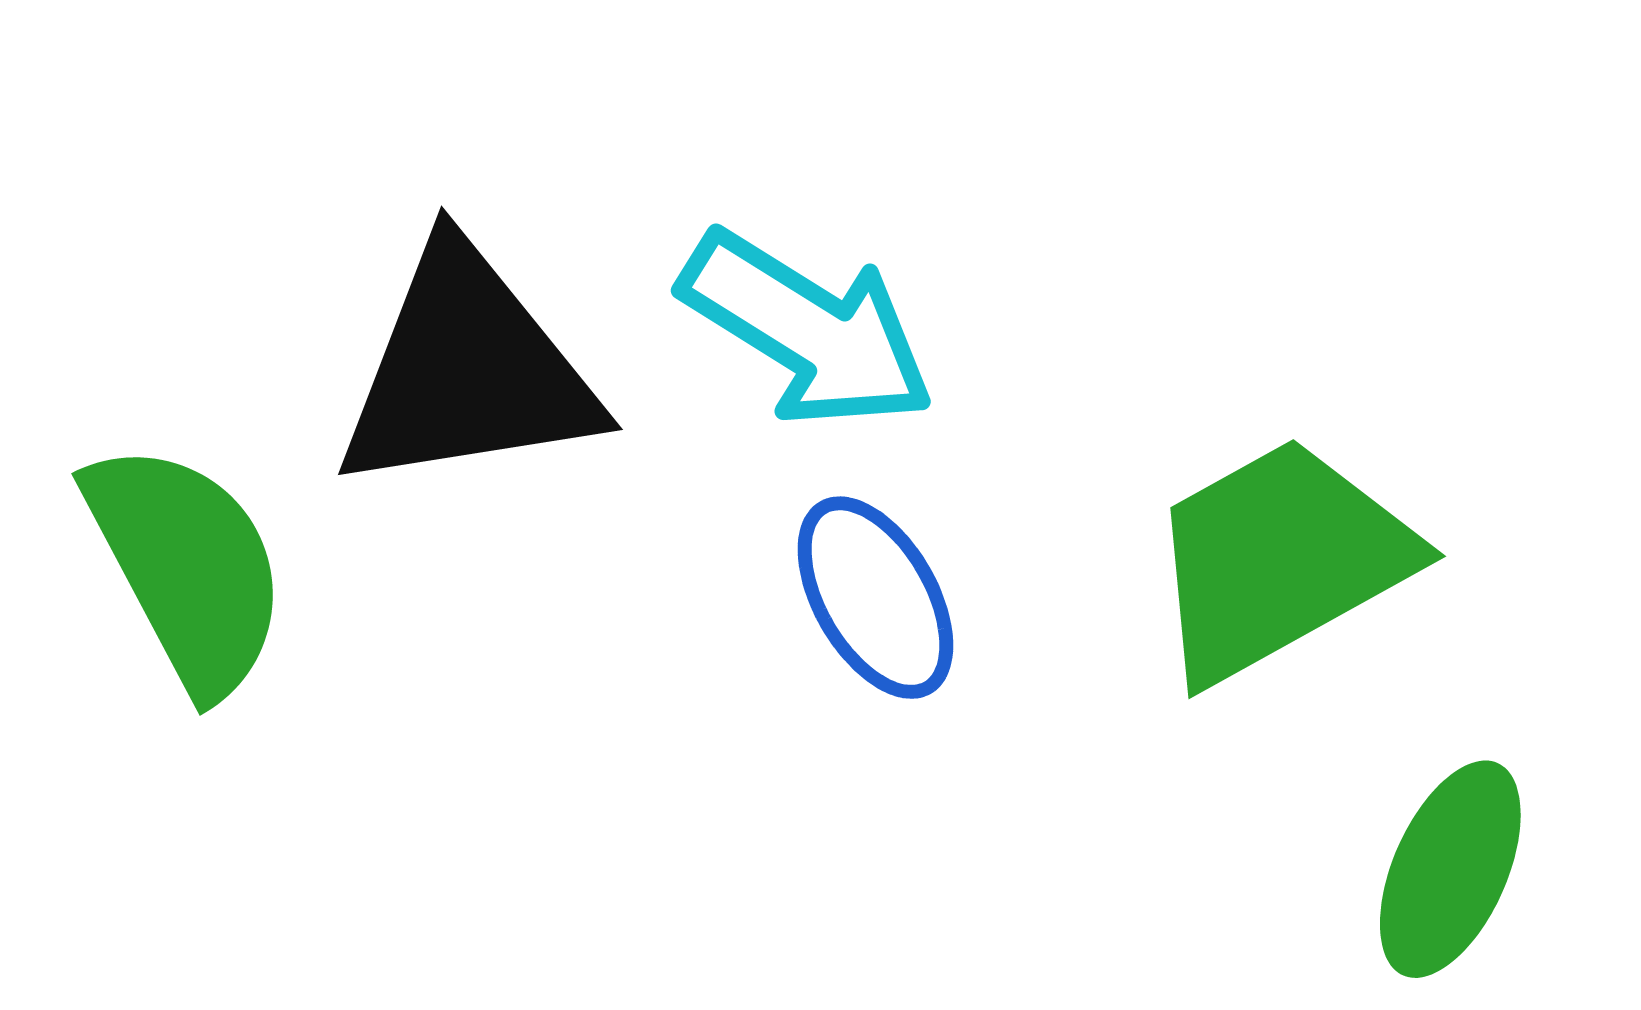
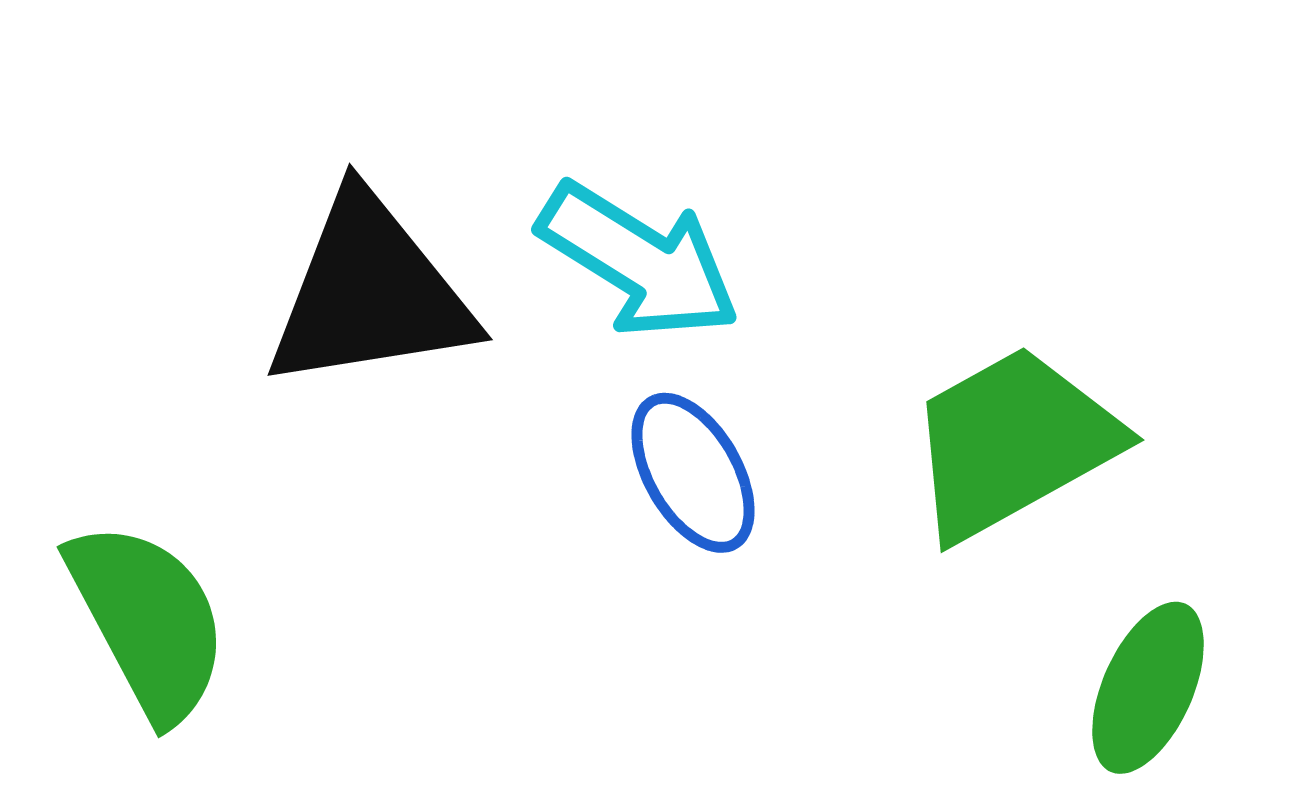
green semicircle: (187, 567) -> (148, 621), moved

